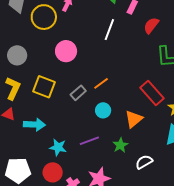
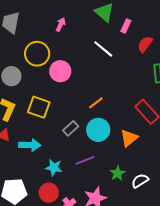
yellow circle: (44, 17) -> (37, 54), moved
white line: (109, 30) -> (103, 49), turned -70
gray rectangle: (78, 93) -> (71, 128), moved
cyan circle: (103, 110) -> (98, 130), size x1.5
green star: (120, 145) -> (118, 173), moved

